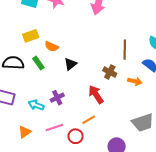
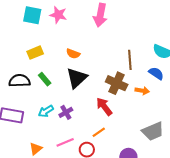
orange semicircle: (52, 47) -> (73, 54), moved
black triangle: (71, 64) -> (77, 78), size x1.6
brown cross: (110, 72) -> (117, 83), size x1.5
cyan arrow: (36, 105) -> (46, 111), moved, turned -49

